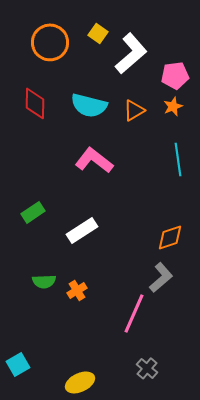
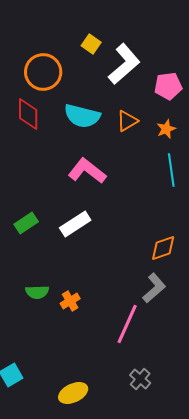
orange circle: (50, 42) -> (43, 72), moved
orange star: (173, 106) -> (166, 129), moved
white rectangle: (82, 230) -> (75, 224), moved

